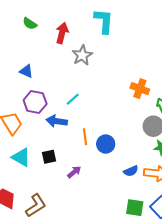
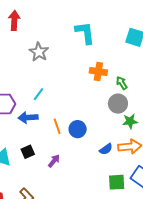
cyan L-shape: (104, 21) -> (85, 33), moved
red arrow: (62, 33) -> (14, 20), moved

